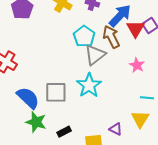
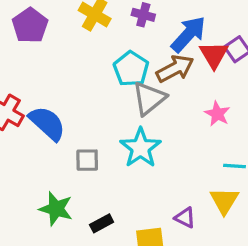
brown arrow: (111, 37) -> (175, 69), turned 90
gray square: (56, 92) -> (87, 160), size x0.7
blue semicircle: (28, 98) -> (47, 123), moved

